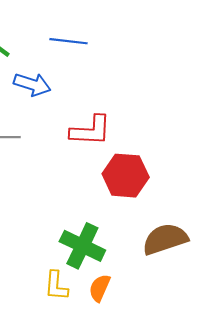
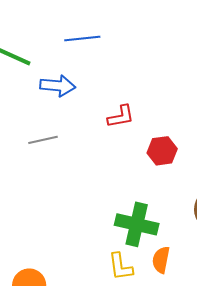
red L-shape: (91, 131) -> (121, 116), size x0.7
red hexagon: (126, 176) -> (162, 151), size x0.7

